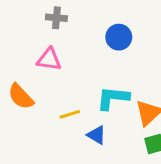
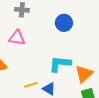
yellow line: (70, 114) -> (31, 85), moved

